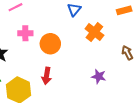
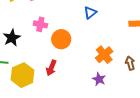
orange cross: (94, 32) -> (104, 55), moved

